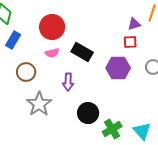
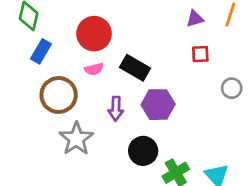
purple triangle: (134, 24) -> (195, 19), moved
purple hexagon: (118, 68) -> (158, 105), moved
brown circle: (26, 72) -> (59, 95), size x1.4

